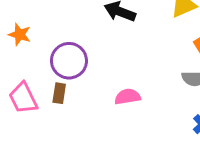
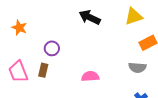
purple circle: (69, 61) -> (52, 48), size x0.6

